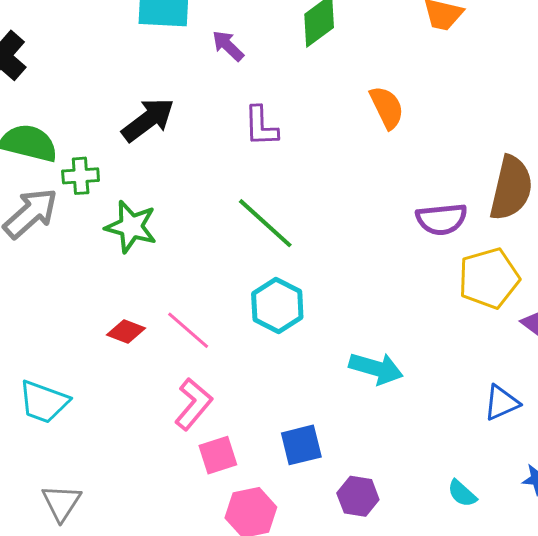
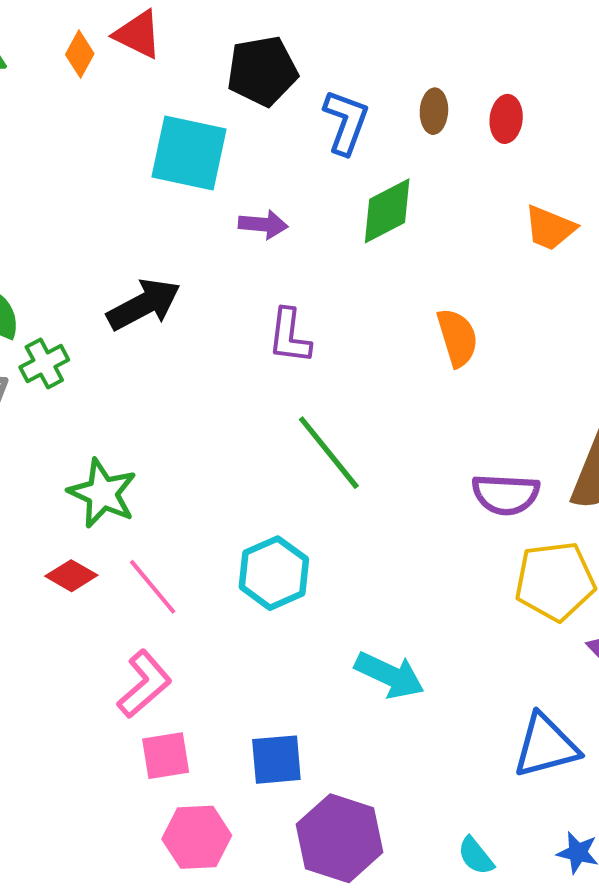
purple arrow: (228, 46) -> (263, 224), turned 132
green cross: (81, 176) -> (44, 364), turned -33
green line: (265, 223) -> (329, 453), moved
green star: (131, 227) -> (102, 493), moved
blue triangle: (501, 403) -> (546, 746), size x1.4
purple hexagon: (358, 496) -> (340, 838), size x1.6

